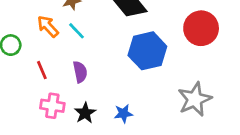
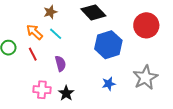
red line: (42, 70) -> (33, 54), moved
blue star: (123, 113) -> (109, 84), moved

